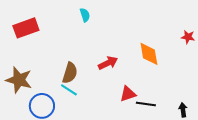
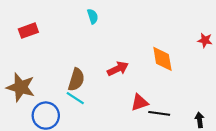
red rectangle: (26, 28) -> (28, 31), size x0.7

